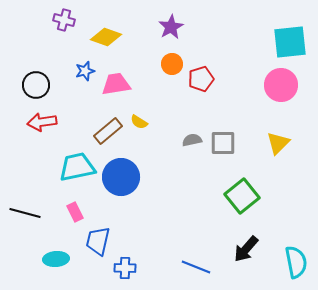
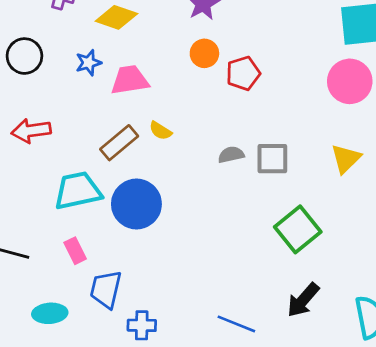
black circle: (36, 85) -> (24, 56), moved

